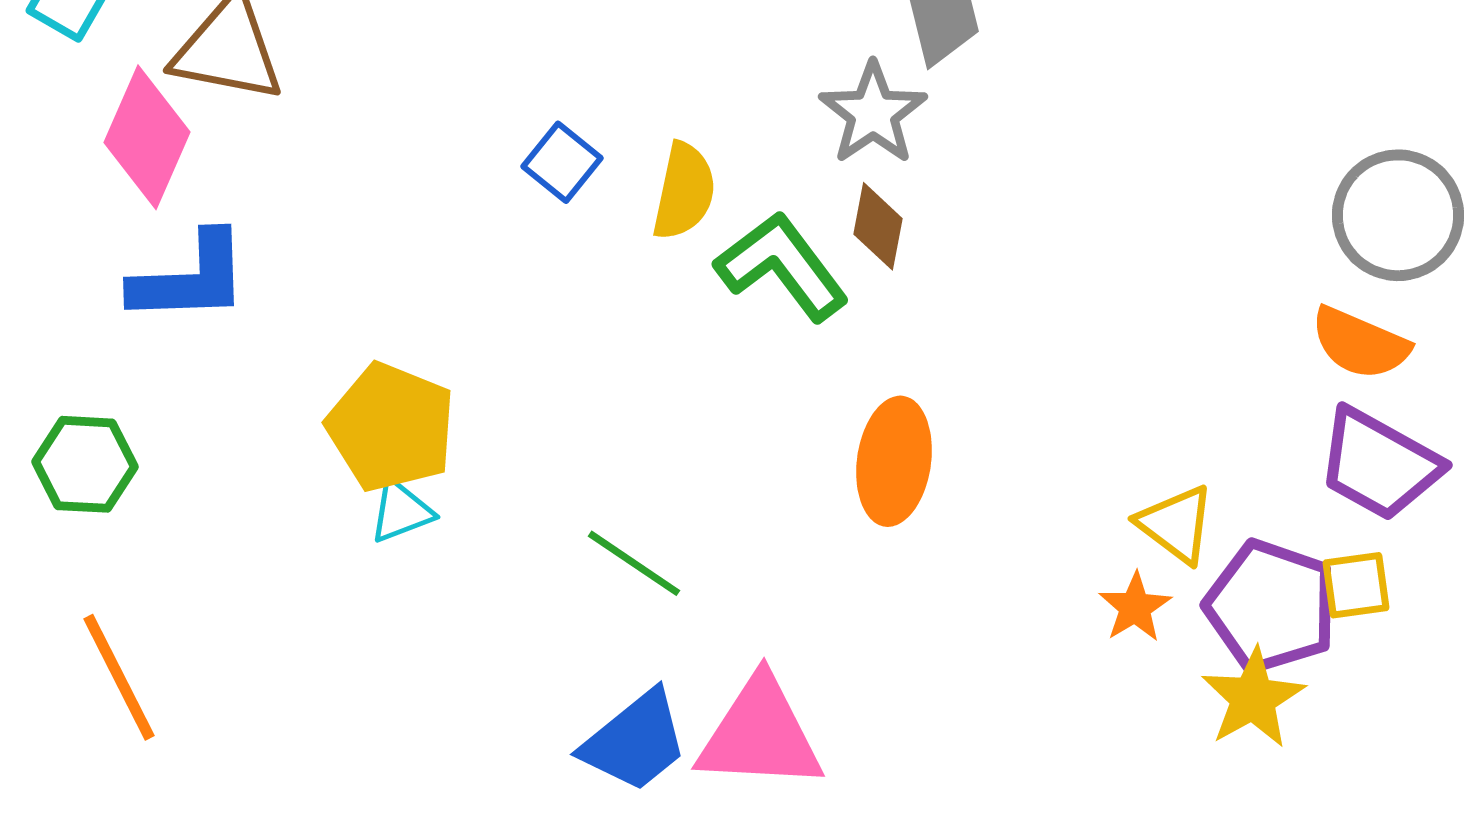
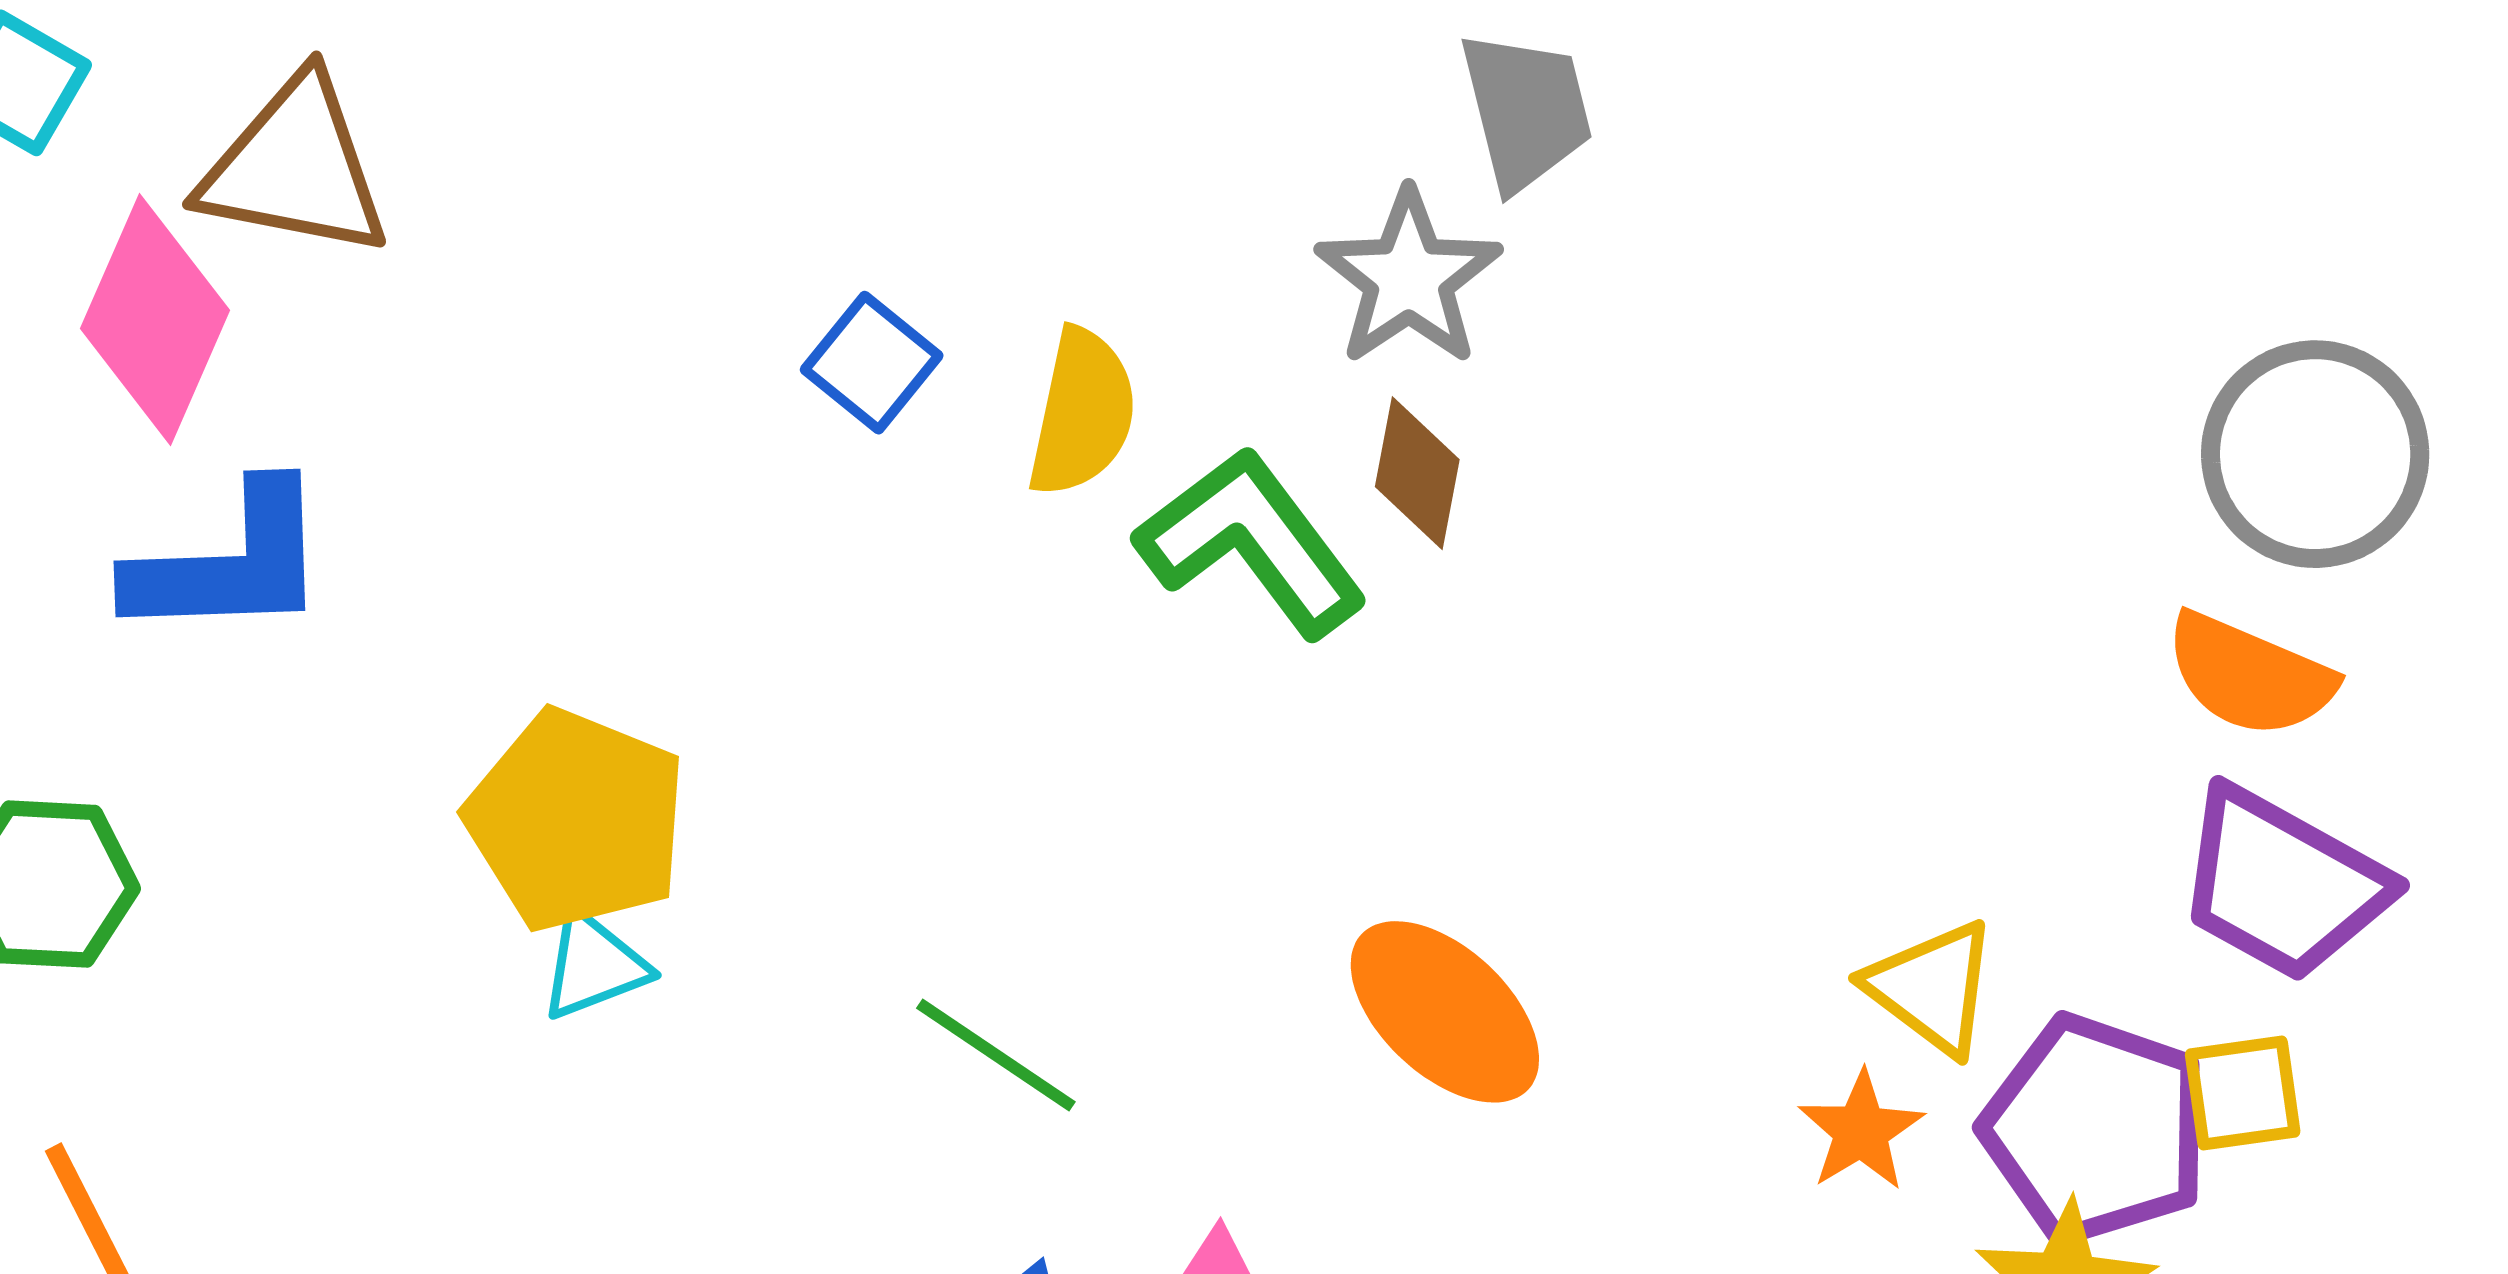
orange ellipse: (894, 461) -> (1445, 1012), moved, turned -55

